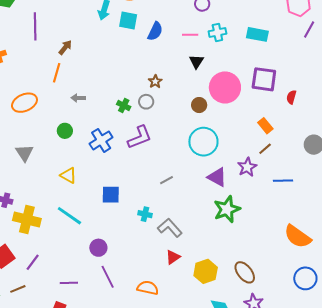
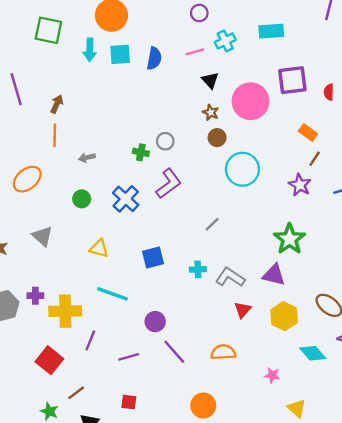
brown star: (155, 82) -> (211, 112), moved
brown circle: (199, 105) -> (217, 138), moved
purple triangle: (217, 177) -> (274, 275), moved
purple line: (33, 262) -> (90, 340), moved
purple line: (69, 283) -> (129, 357), moved

